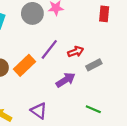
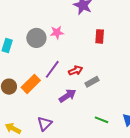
green line: (93, 109) -> (102, 120), moved
purple triangle: (39, 111) -> (45, 124), turned 42

